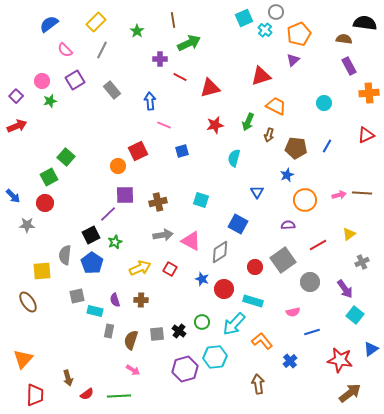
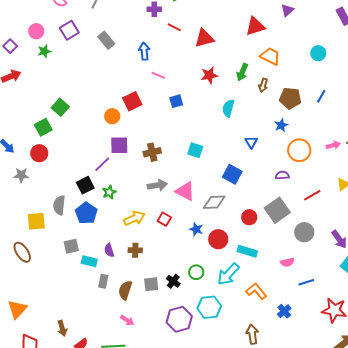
gray diamond: (220, 252) -> (214, 202), turned 30

